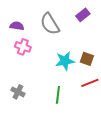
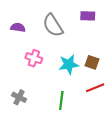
purple rectangle: (83, 15) -> (88, 16), turned 40
pink cross: (23, 47) -> (34, 58), moved

